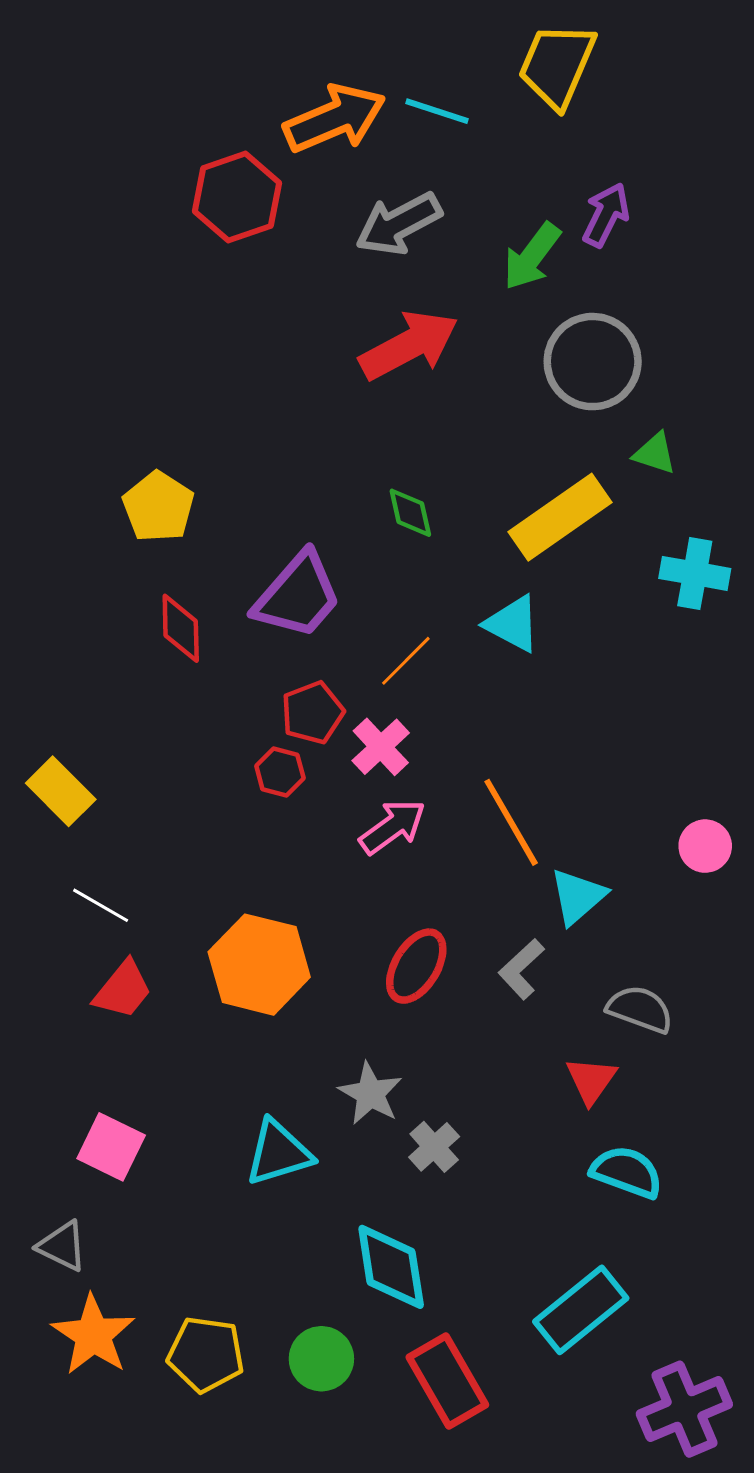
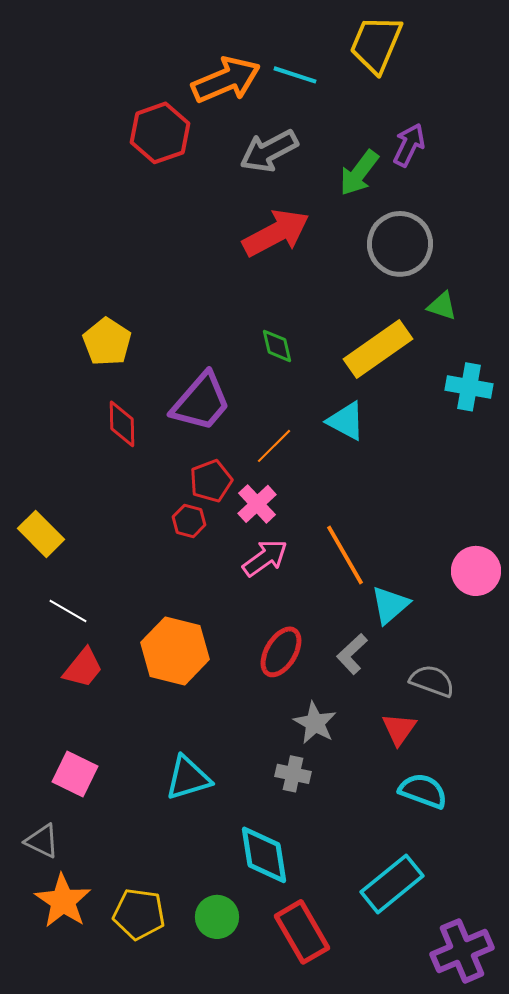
pink circle: (705, 846) -> (476, 571), size x1.4
gray star: (370, 1094) -> (315, 723), moved
gray cross: (434, 1147) -> (293, 774), turned -36

